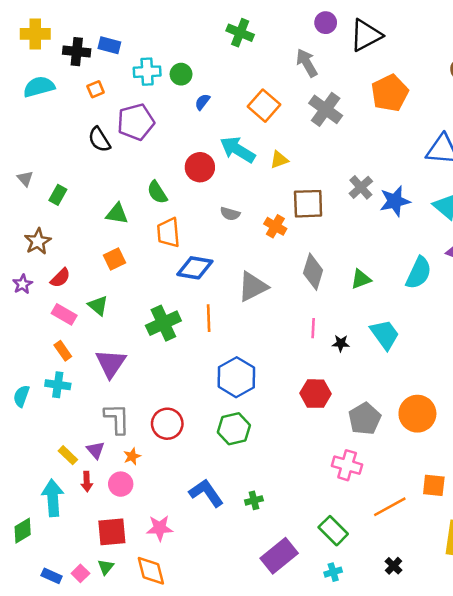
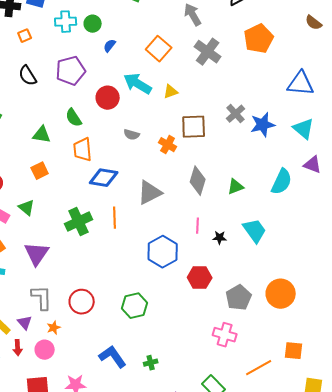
purple pentagon: (136, 122) -> (71, 71), moved
blue hexagon: (236, 377) -> (163, 252), moved

